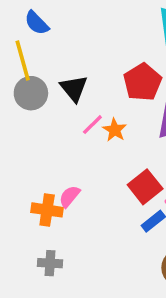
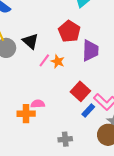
pink semicircle: (69, 196) -> (38, 104), turned 56
gray cross: (50, 263) -> (65, 139), moved

